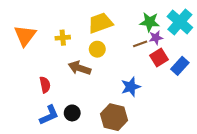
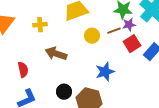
yellow circle: (97, 49) -> (92, 36), moved
black circle: (72, 113) -> (64, 92), moved

